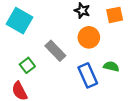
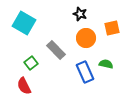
orange square: (115, 15) -> (112, 28), moved

